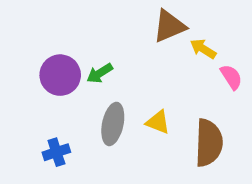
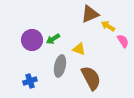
yellow triangle: (158, 122) -> (79, 49), moved
brown semicircle: (209, 143) -> (91, 78), moved, turned -30

